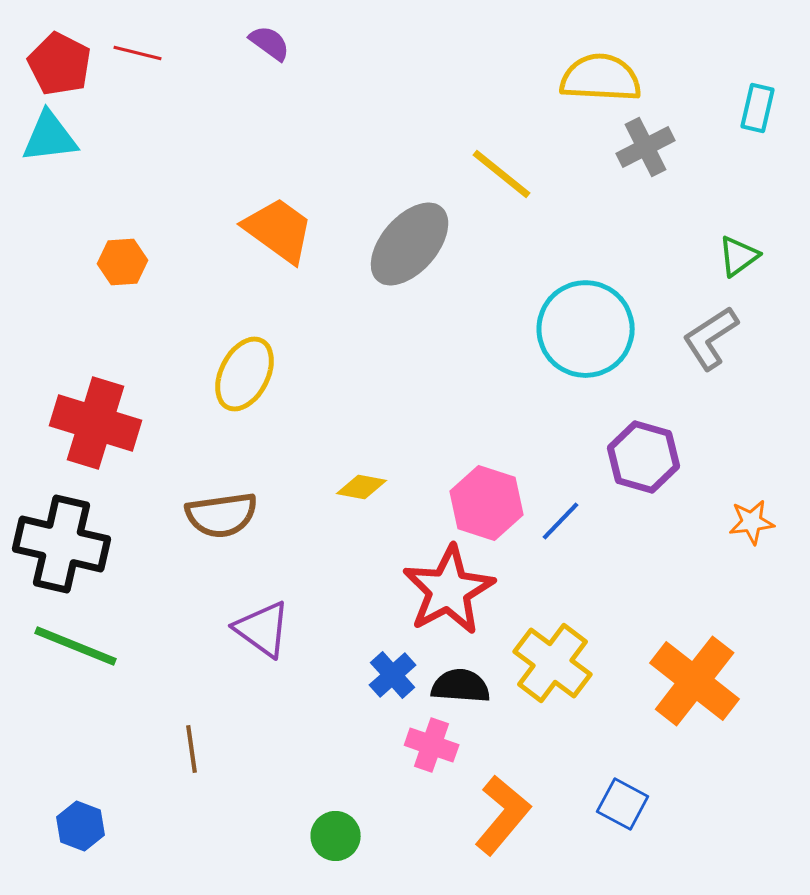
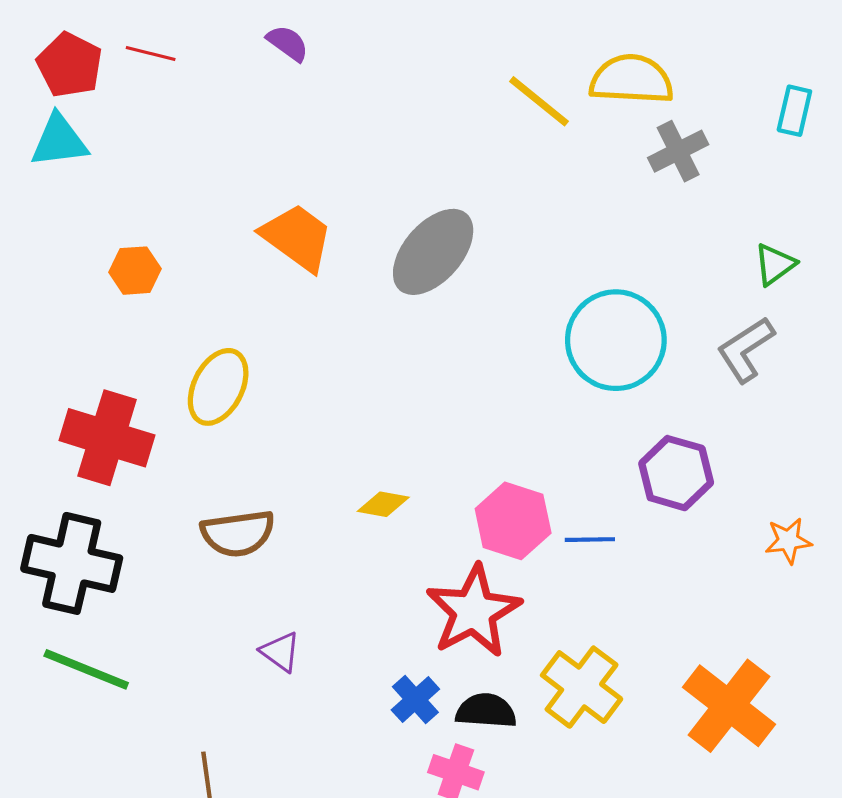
yellow line: (502, 174) -> (539, 101), moved
yellow ellipse: (245, 374) -> (218, 387), moved
blue line: (561, 521) -> (590, 540), turned 45
purple triangle: (263, 629) -> (280, 652), size x0.7

